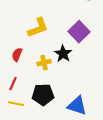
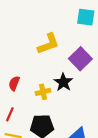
yellow L-shape: (38, 28) -> (48, 44), moved

